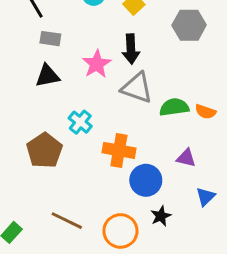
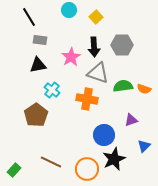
gray hexagon: (189, 25) -> (122, 45), moved
cyan cross: (80, 122) -> (52, 90), moved
orange cross: (119, 150) -> (87, 99), moved
purple triangle: (186, 158) -> (131, 120), turned -32
black star: (161, 216) -> (114, 159), size x1.6

